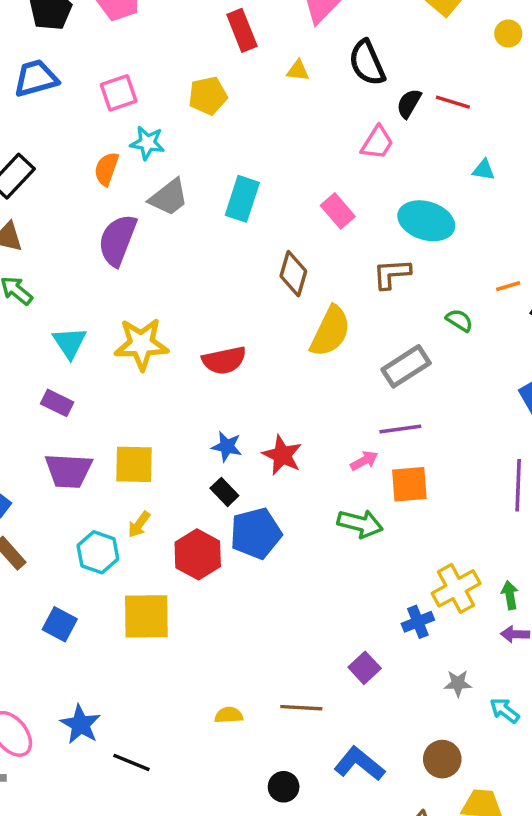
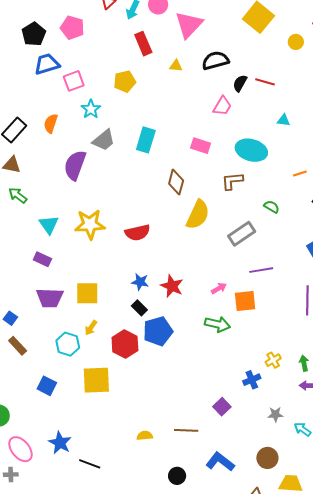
black semicircle: (367, 63) -> (215, 61), turned 100
blue trapezoid: (36, 78) -> (47, 64), moved
cyan star: (147, 143) -> (91, 109), turned 30
orange semicircle: (106, 169) -> (51, 123), moved
pink rectangle: (338, 211) -> (201, 146), turned -30
orange line: (508, 286) -> (300, 174), moved
purple line: (400, 429) -> (261, 270), moved
yellow cross: (456, 588) -> (273, 360), size x0.6

